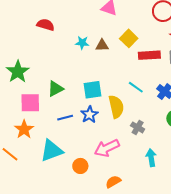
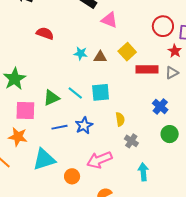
cyan line: (136, 87) -> (75, 93), moved
cyan square: (92, 90) -> (101, 92), moved
yellow semicircle: (116, 107) -> (120, 119), moved, size x0.6
orange star: (24, 129) -> (18, 137), turned -30

